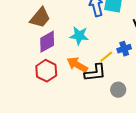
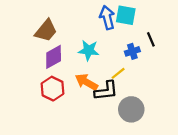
blue cross: (124, 49) -> (132, 51), moved
gray circle: (118, 90) -> (131, 109), size x1.5

